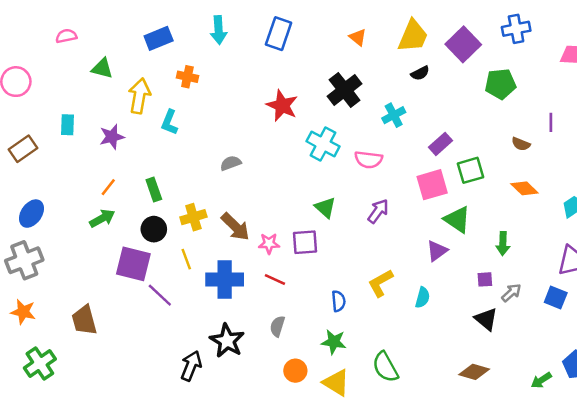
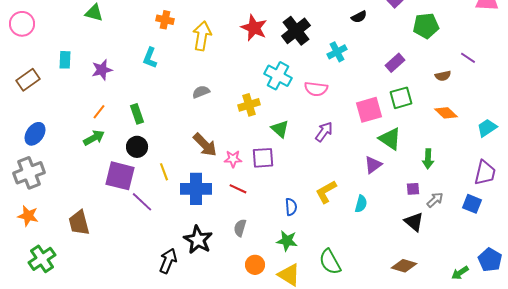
yellow arrow: (139, 96) -> (202, 36), moved
red star: (282, 106) -> (254, 28), moved
purple line: (551, 122) -> (468, 58), turned -56
purple rectangle: (441, 144) -> (395, 63), moved
brown semicircle: (521, 144) -> (443, 76), turned -35
yellow cross: (193, 217) -> (249, 105), moved

